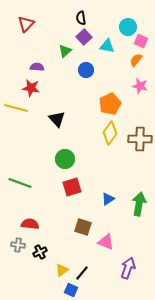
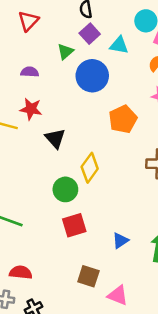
red triangle: (26, 24) -> (28, 21), moved
blue circle: (86, 70) -> (92, 76), size x1.6
red star: (31, 88) -> (31, 109), moved
yellow diamond: (110, 133) -> (90, 168), moved

